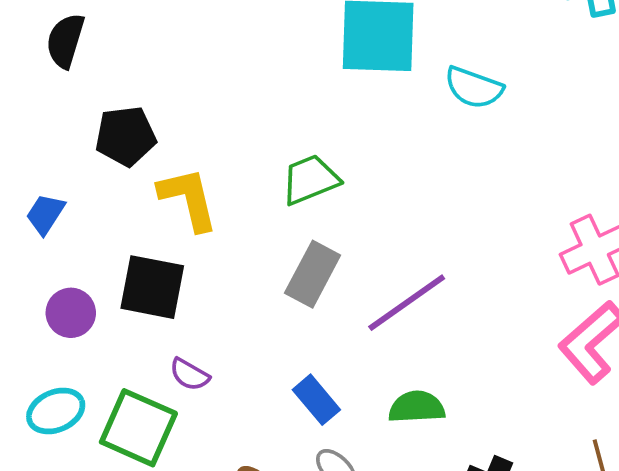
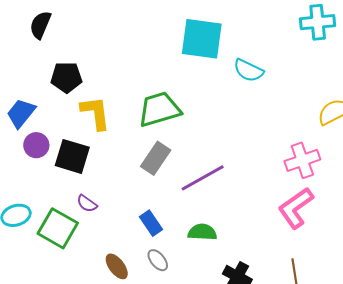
green trapezoid: (310, 180) -> (159, 109), size x1.4
blue trapezoid: (45, 214) -> (21, 113), size x1.4
purple circle: (71, 313) -> (36, 145), moved

